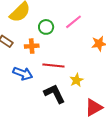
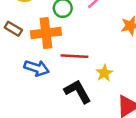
orange cross: (32, 46) -> (46, 33), size x1.6

